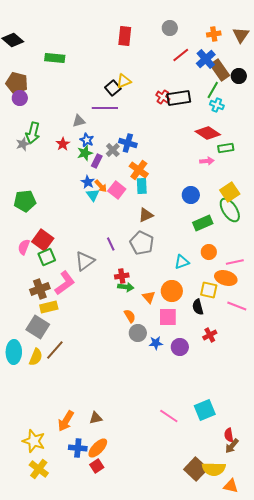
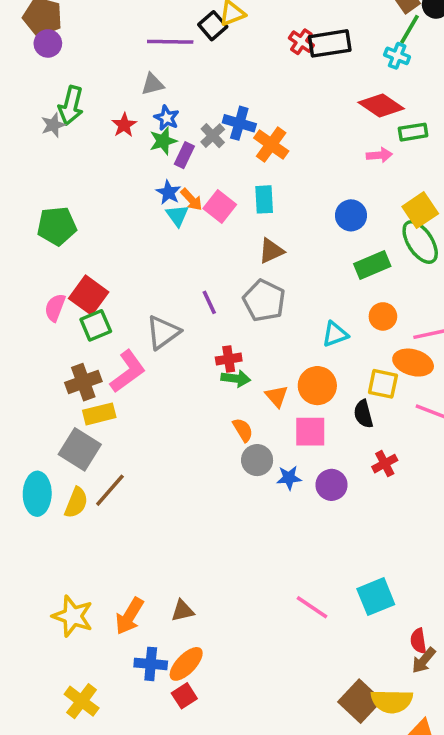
green line: (213, 90) -> (410, 29), moved
purple line: (105, 108) -> (170, 42), moved
orange cross: (139, 170) -> (271, 144), moved
yellow star: (34, 441) -> (73, 616), moved

